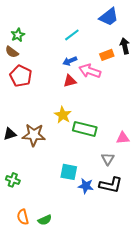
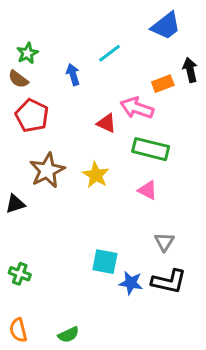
blue arrow: (70, 61) -> (73, 75), moved, turned 96
red triangle: (70, 81) -> (106, 123), turned 40
green rectangle: (85, 129) -> (151, 149), moved
brown star: (34, 135) -> (47, 170), moved, turned -30
pink triangle: (123, 138) -> (148, 190), moved, turned 32
orange semicircle: (23, 217) -> (18, 330), moved

